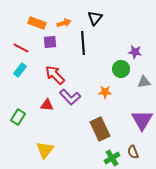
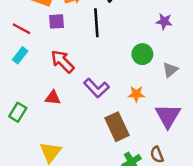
purple star: (135, 52) -> (164, 21), moved
gray triangle: (144, 82) -> (170, 70), turned -32
orange star: (105, 92) -> (136, 94), moved
purple L-shape: (70, 97) -> (96, 88), moved

